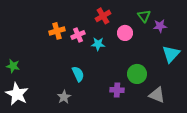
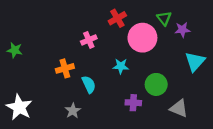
orange cross: (57, 31) -> (65, 68), moved
pink circle: (125, 33) -> (142, 38), size x1.6
cyan star: (98, 44) -> (121, 66), moved
green star: (13, 66) -> (15, 50), moved

